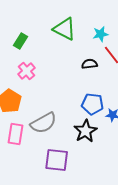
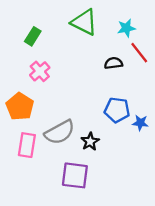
black star: (86, 131) -> (90, 142), moved, size x0.7

